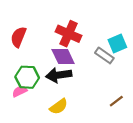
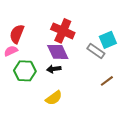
black arrow: (59, 75) -> (54, 69), size x0.6
pink semicircle: (20, 91) -> (11, 51), moved
brown line: (116, 101) -> (107, 81), moved

